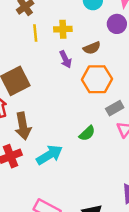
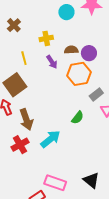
purple circle: (117, 24) -> (89, 53), moved
yellow line: (35, 33) -> (24, 58), moved
brown semicircle: (92, 48) -> (71, 50), turned -152

